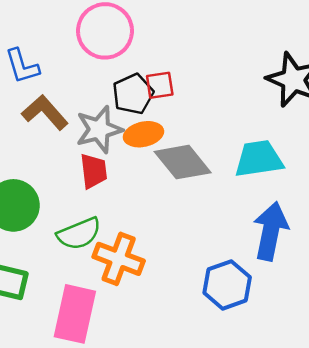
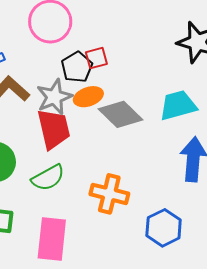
red trapezoid: (94, 171) -> (54, 129), size x1.5
orange cross: (119, 259) -> (109, 194), moved
blue hexagon: (227, 285) -> (164, 228), moved

